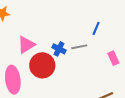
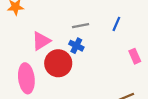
gray line: (79, 47) -> (81, 26), moved

